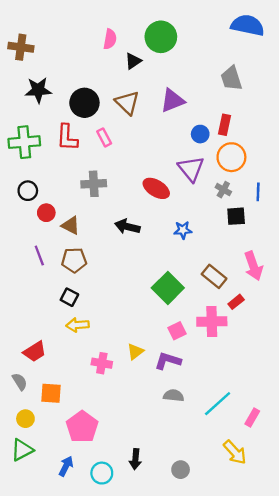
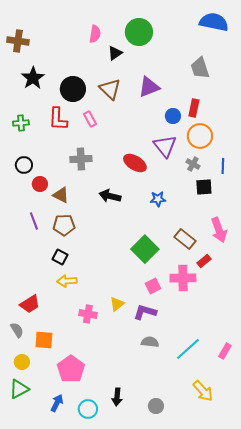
black star: (38, 90) -> (33, 78), turned -30
green cross: (24, 142) -> (21, 123), size x0.6
pink rectangle: (252, 418) -> (225, 351), moved

